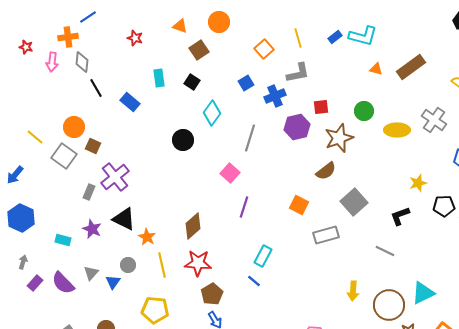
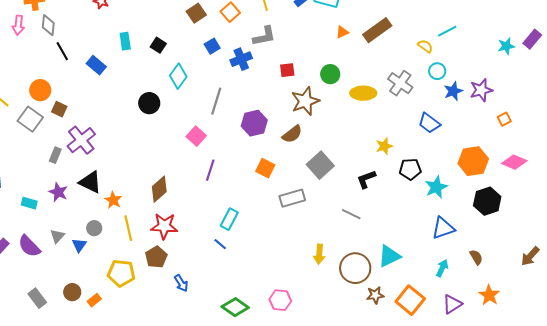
brown square: (199, 50) -> (196, 13), moved
orange triangle: (376, 69) -> (342, 32), turned -40
purple hexagon: (297, 127) -> (254, 123), moved
brown pentagon: (212, 294) -> (156, 257), moved

